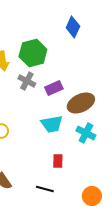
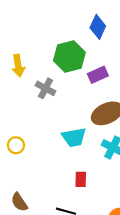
green hexagon: (33, 53) -> (69, 56), moved
purple rectangle: (54, 88) -> (98, 75), moved

